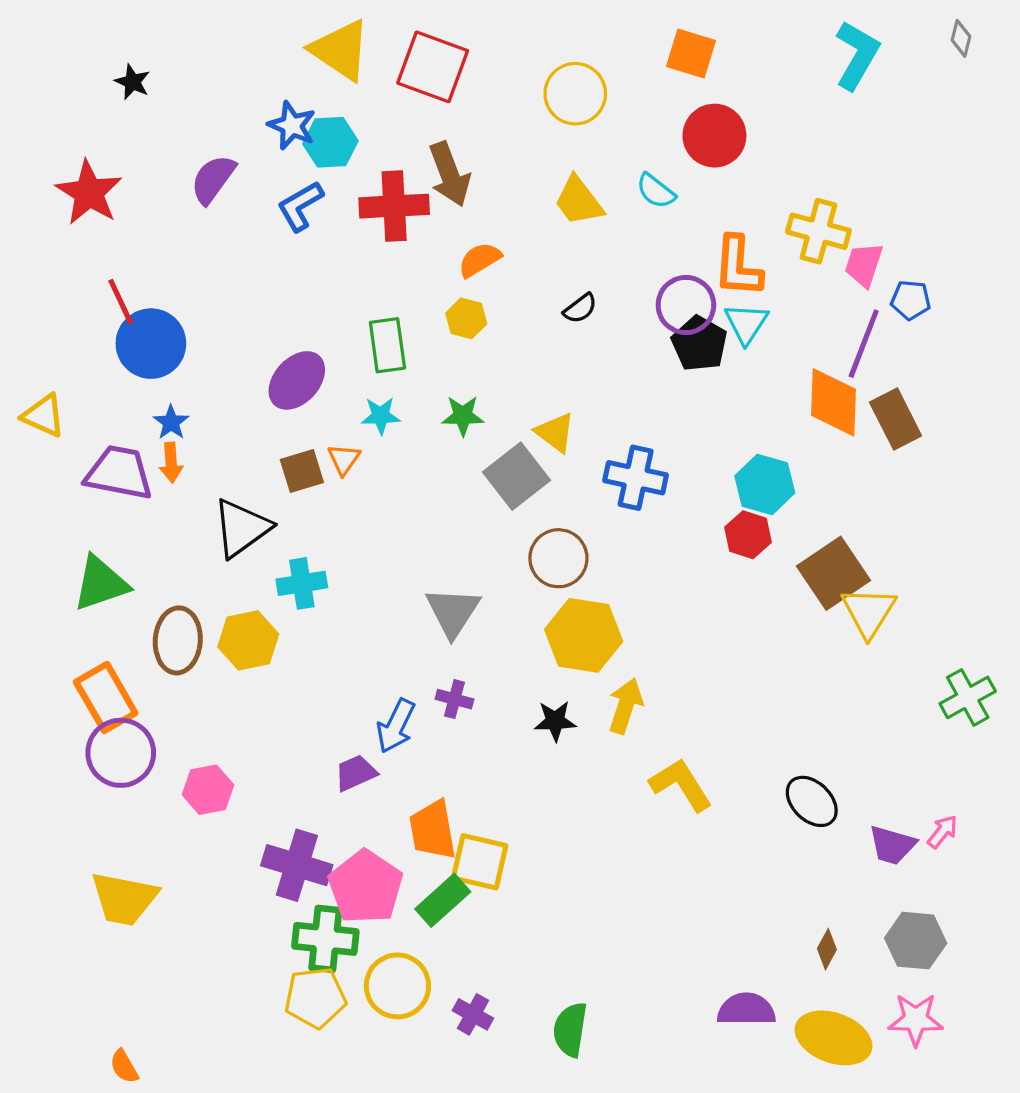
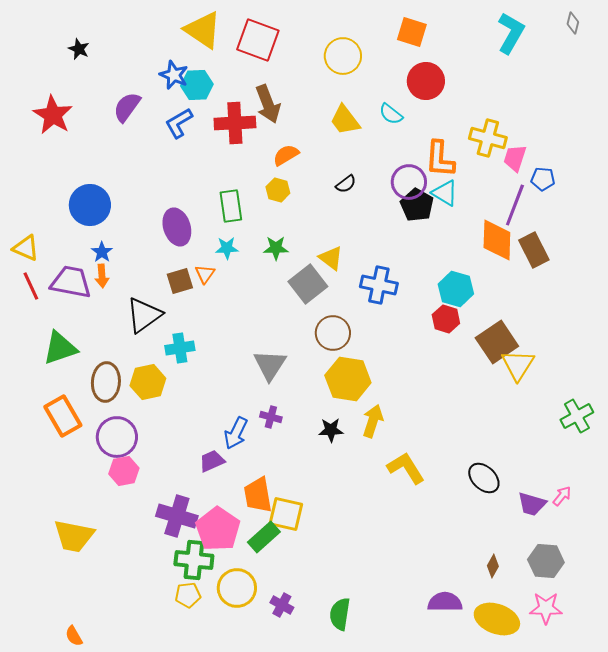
red line: (121, 302) -> (31, 286), moved
cyan triangle: (746, 323) -> (445, 193), turned -32
purple ellipse: (297, 380) -> (177, 227), turned -60
purple circle: (121, 753) -> (117, 437), moved
yellow pentagon: (315, 998) -> (188, 595), size x0.7

